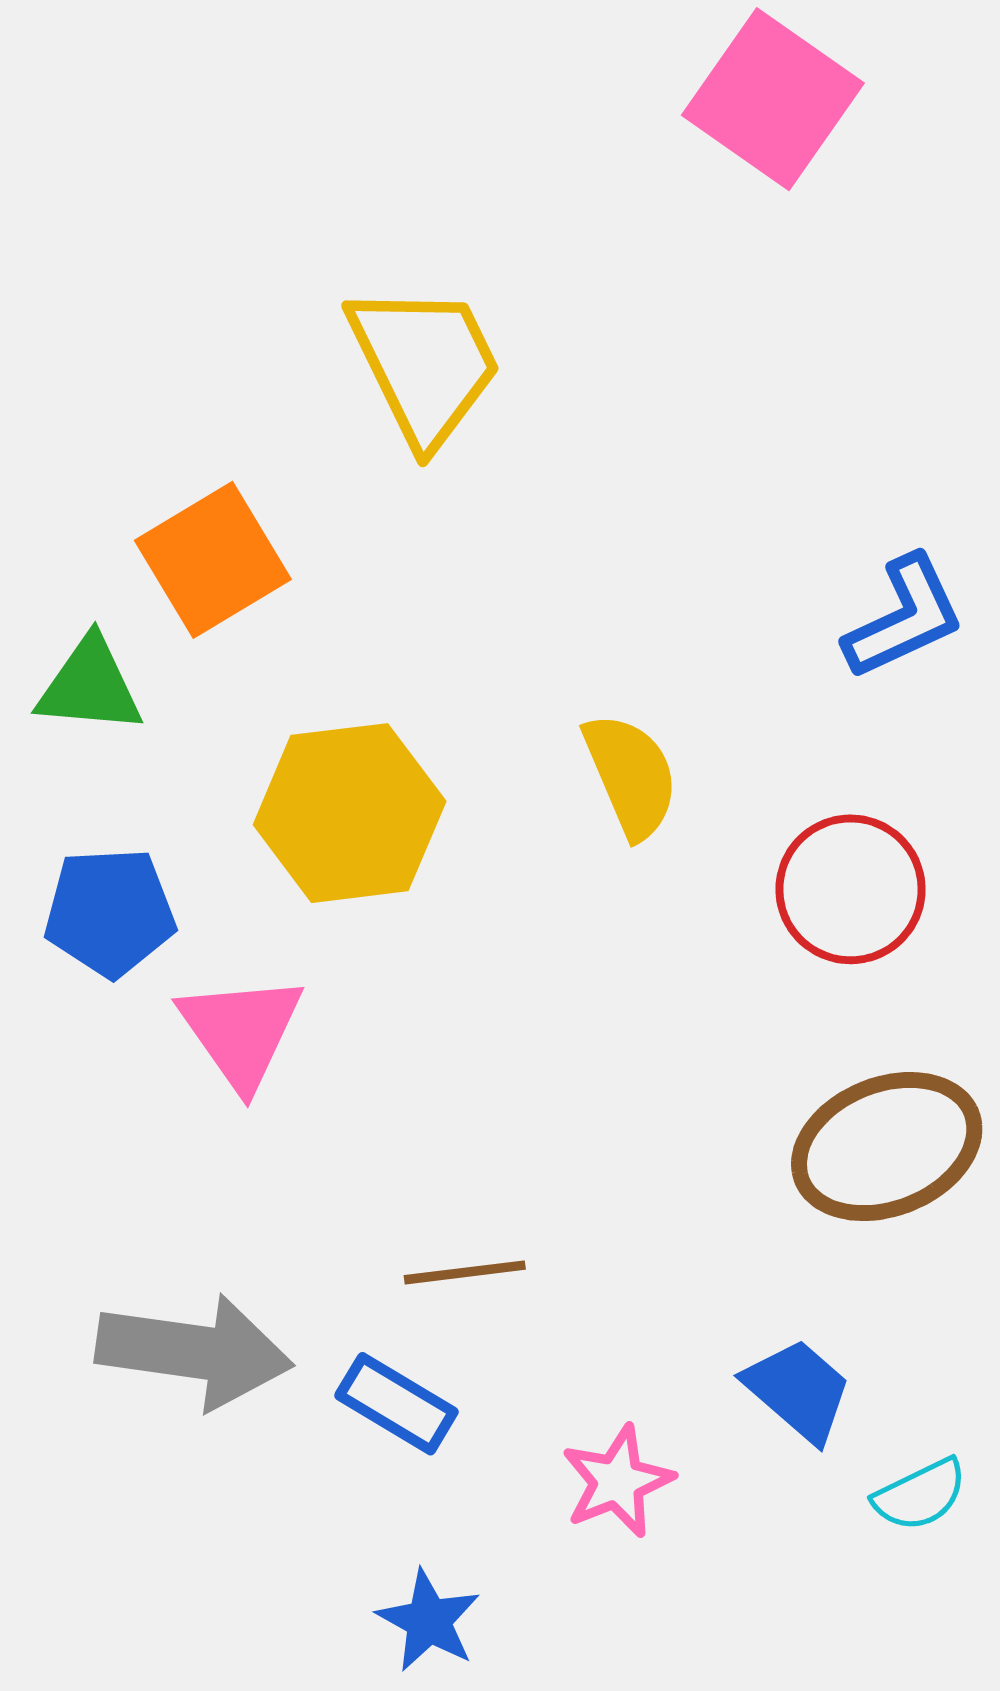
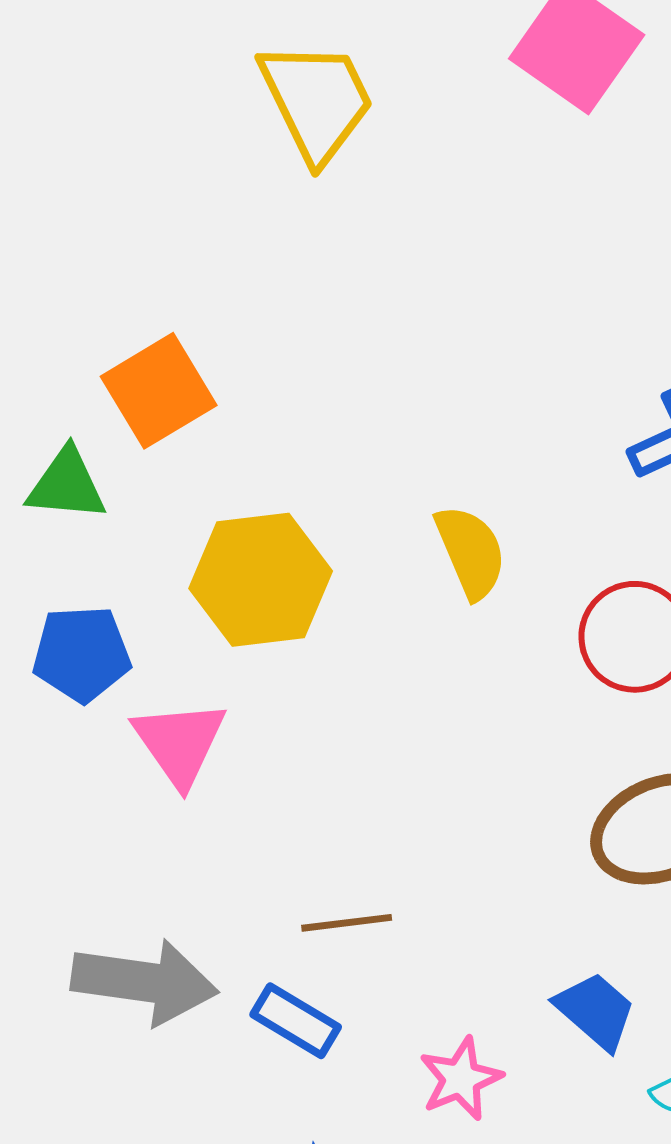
yellow trapezoid: (425, 364) -> (317, 101), moved

